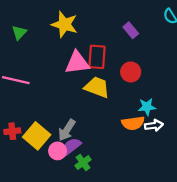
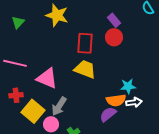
pink triangle: (77, 63) -> (47, 78), moved, turned 30
red circle: (131, 72) -> (114, 37), moved
red cross: (12, 131) -> (16, 95), moved
purple semicircle: (71, 146) -> (108, 114), moved

